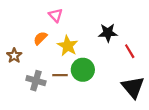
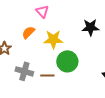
yellow star: (68, 46) -> (53, 39), turned -30
brown line: (60, 75) -> (47, 75), moved

